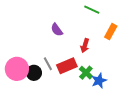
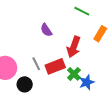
red arrow: (85, 46) -> (74, 47), size x1.5
black circle: (34, 73) -> (25, 84), moved

